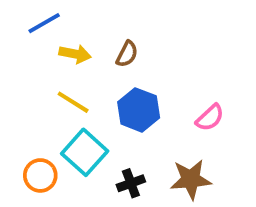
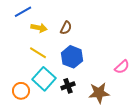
pink semicircle: (210, 118) -> (122, 67), moved
black cross: (131, 183) -> (68, 86), moved

